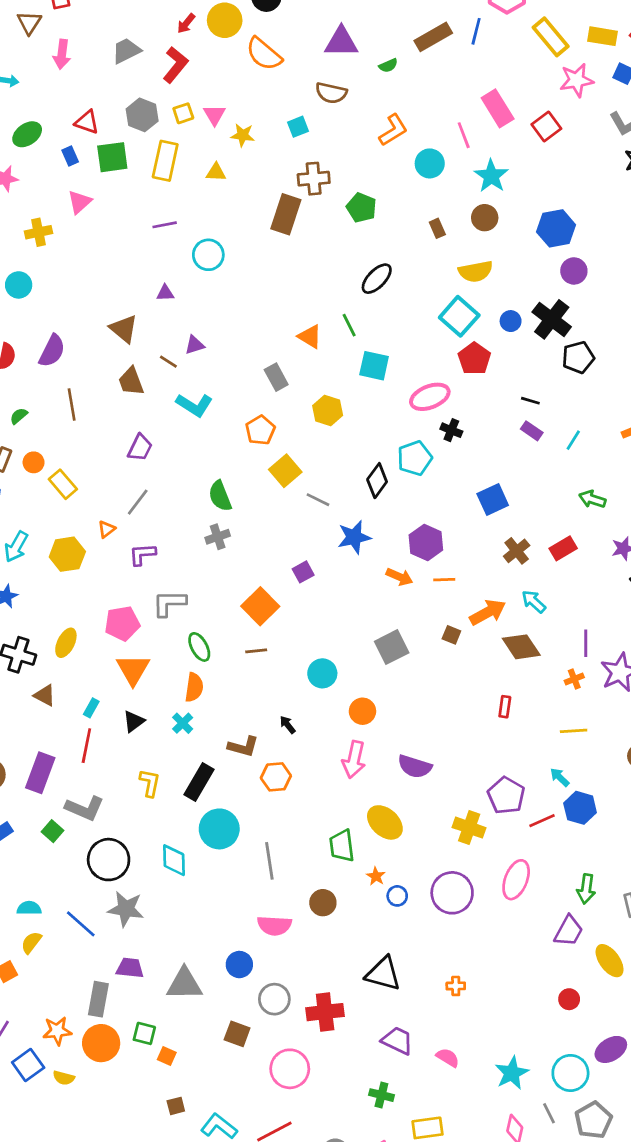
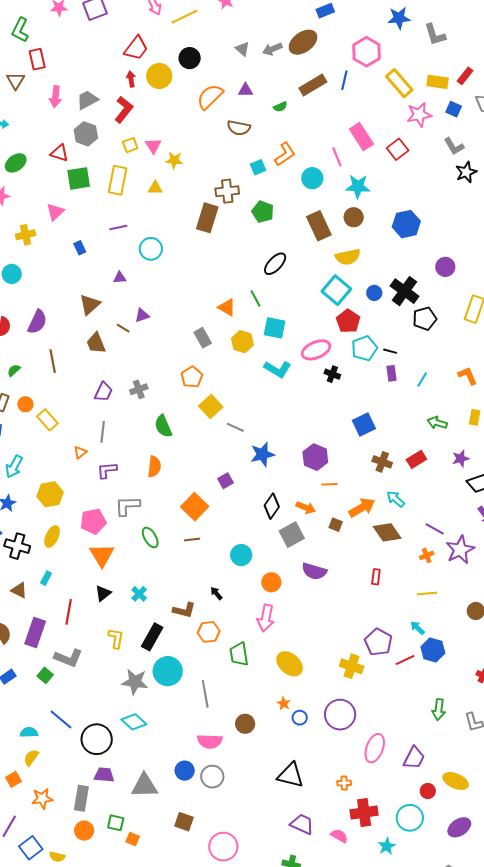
red arrow: (186, 24) -> (131, 79), turned 133
purple triangle: (341, 42) -> (245, 90), size x0.6
pink arrow: (62, 54) -> (55, 97), moved
orange semicircle: (264, 54) -> (210, 97), moved, turned 96
gray hexagon: (142, 115) -> (86, 134), moved
cyan square: (298, 127) -> (258, 167), moved
blue rectangle: (70, 156) -> (80, 248), moved
cyan star: (491, 176) -> (358, 186), turned -30
brown rectangle: (437, 228) -> (319, 226), size x2.0
purple circle: (574, 271) -> (445, 267), moved
brown triangle: (124, 329) -> (90, 305), turned 40
cyan L-shape: (194, 405) -> (278, 369), moved
yellow hexagon: (328, 411) -> (242, 342), moved
purple rectangle: (532, 431) -> (392, 373), turned 49
cyan pentagon: (415, 458) -> (364, 348), moved
black diamond: (377, 481) -> (272, 506), moved
gray line: (138, 502) -> (103, 432), turned -30
gray cross: (218, 537) -> (139, 389), moved
brown cross: (517, 551) -> (382, 462), turned -30
yellow hexagon: (67, 554) -> (50, 494), moved
orange arrow: (400, 577) -> (306, 508), moved
purple line: (586, 643) -> (435, 529), turned -60
orange semicircle: (194, 687) -> (154, 467), moved
brown triangle: (45, 695) -> (19, 590), moved
cyan rectangle: (91, 708) -> (46, 578), moved
purple semicircle: (415, 767) -> (314, 571), moved
green trapezoid: (342, 846) -> (239, 654), moved
black circle: (109, 860) -> (97, 739), moved
cyan diamond: (174, 860) -> (134, 722), moved, turned -45
pink ellipse: (516, 880) -> (375, 748), moved
gray star: (126, 909) -> (135, 682), moved
blue line: (81, 924) -> (61, 720), moved
purple trapezoid: (569, 931) -> (414, 758), moved
yellow ellipse: (610, 961) -> (456, 781), moved, turned -30
gray circle: (274, 999) -> (212, 777), moved
red cross: (325, 1012) -> (364, 813), moved
orange star: (57, 1031) -> (42, 798), moved
orange circle: (101, 1043) -> (84, 831), size x0.7
cyan star: (512, 1073) -> (387, 846), size x0.7
cyan circle: (570, 1073) -> (410, 818), moved

